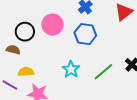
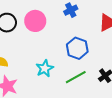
blue hexagon: (85, 34) -> (77, 48), moved

